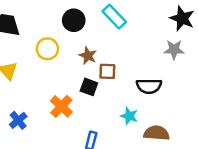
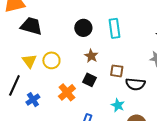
cyan rectangle: (114, 17) -> (115, 28), turned 30
yellow circle: (47, 49) -> (51, 60), moved
brown square: (107, 71) -> (117, 71), moved

